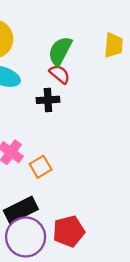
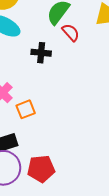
red semicircle: (60, 74) -> (71, 32), moved

